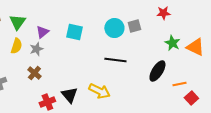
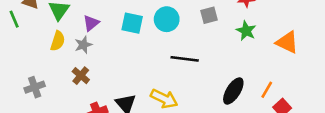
cyan circle: (114, 28) -> (167, 19), moved
green star: (172, 43) -> (246, 31), moved
black ellipse: (157, 71) -> (233, 91), moved
orange line: (179, 84) -> (267, 90), turned -48

